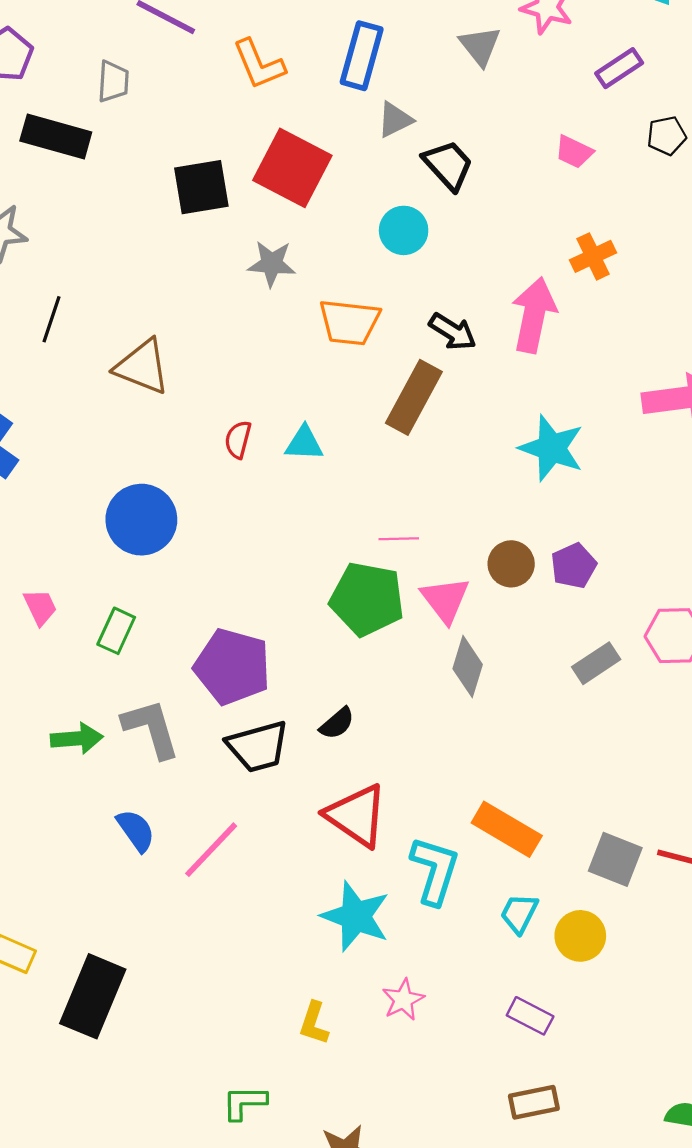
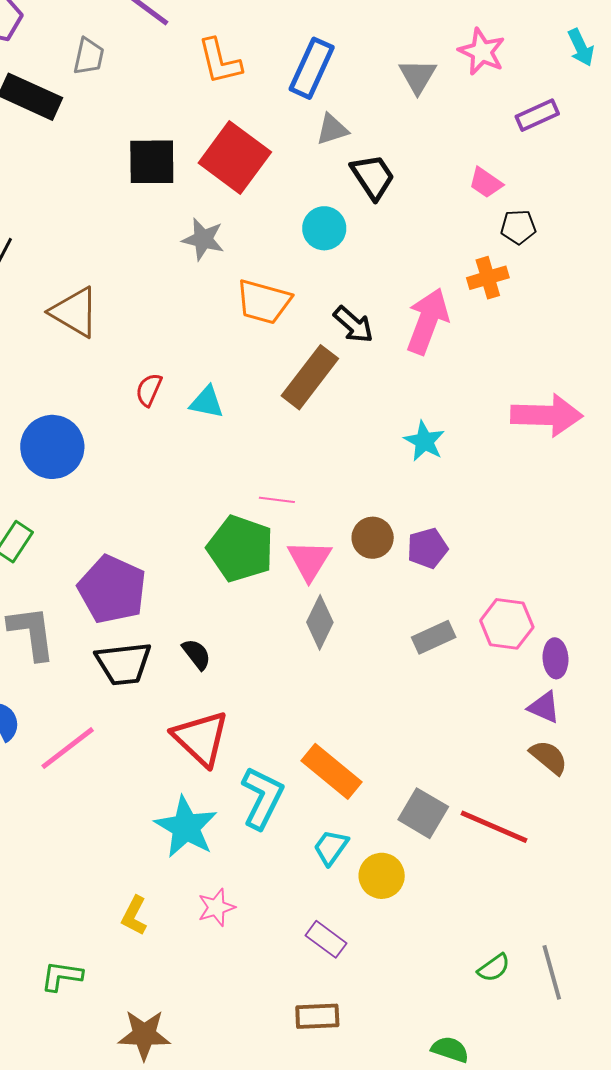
black pentagon: (667, 136) -> (518, 227), moved
cyan star: (552, 448) -> (424, 441), size x0.7
black semicircle: (337, 723) -> (197, 654), turned -96

